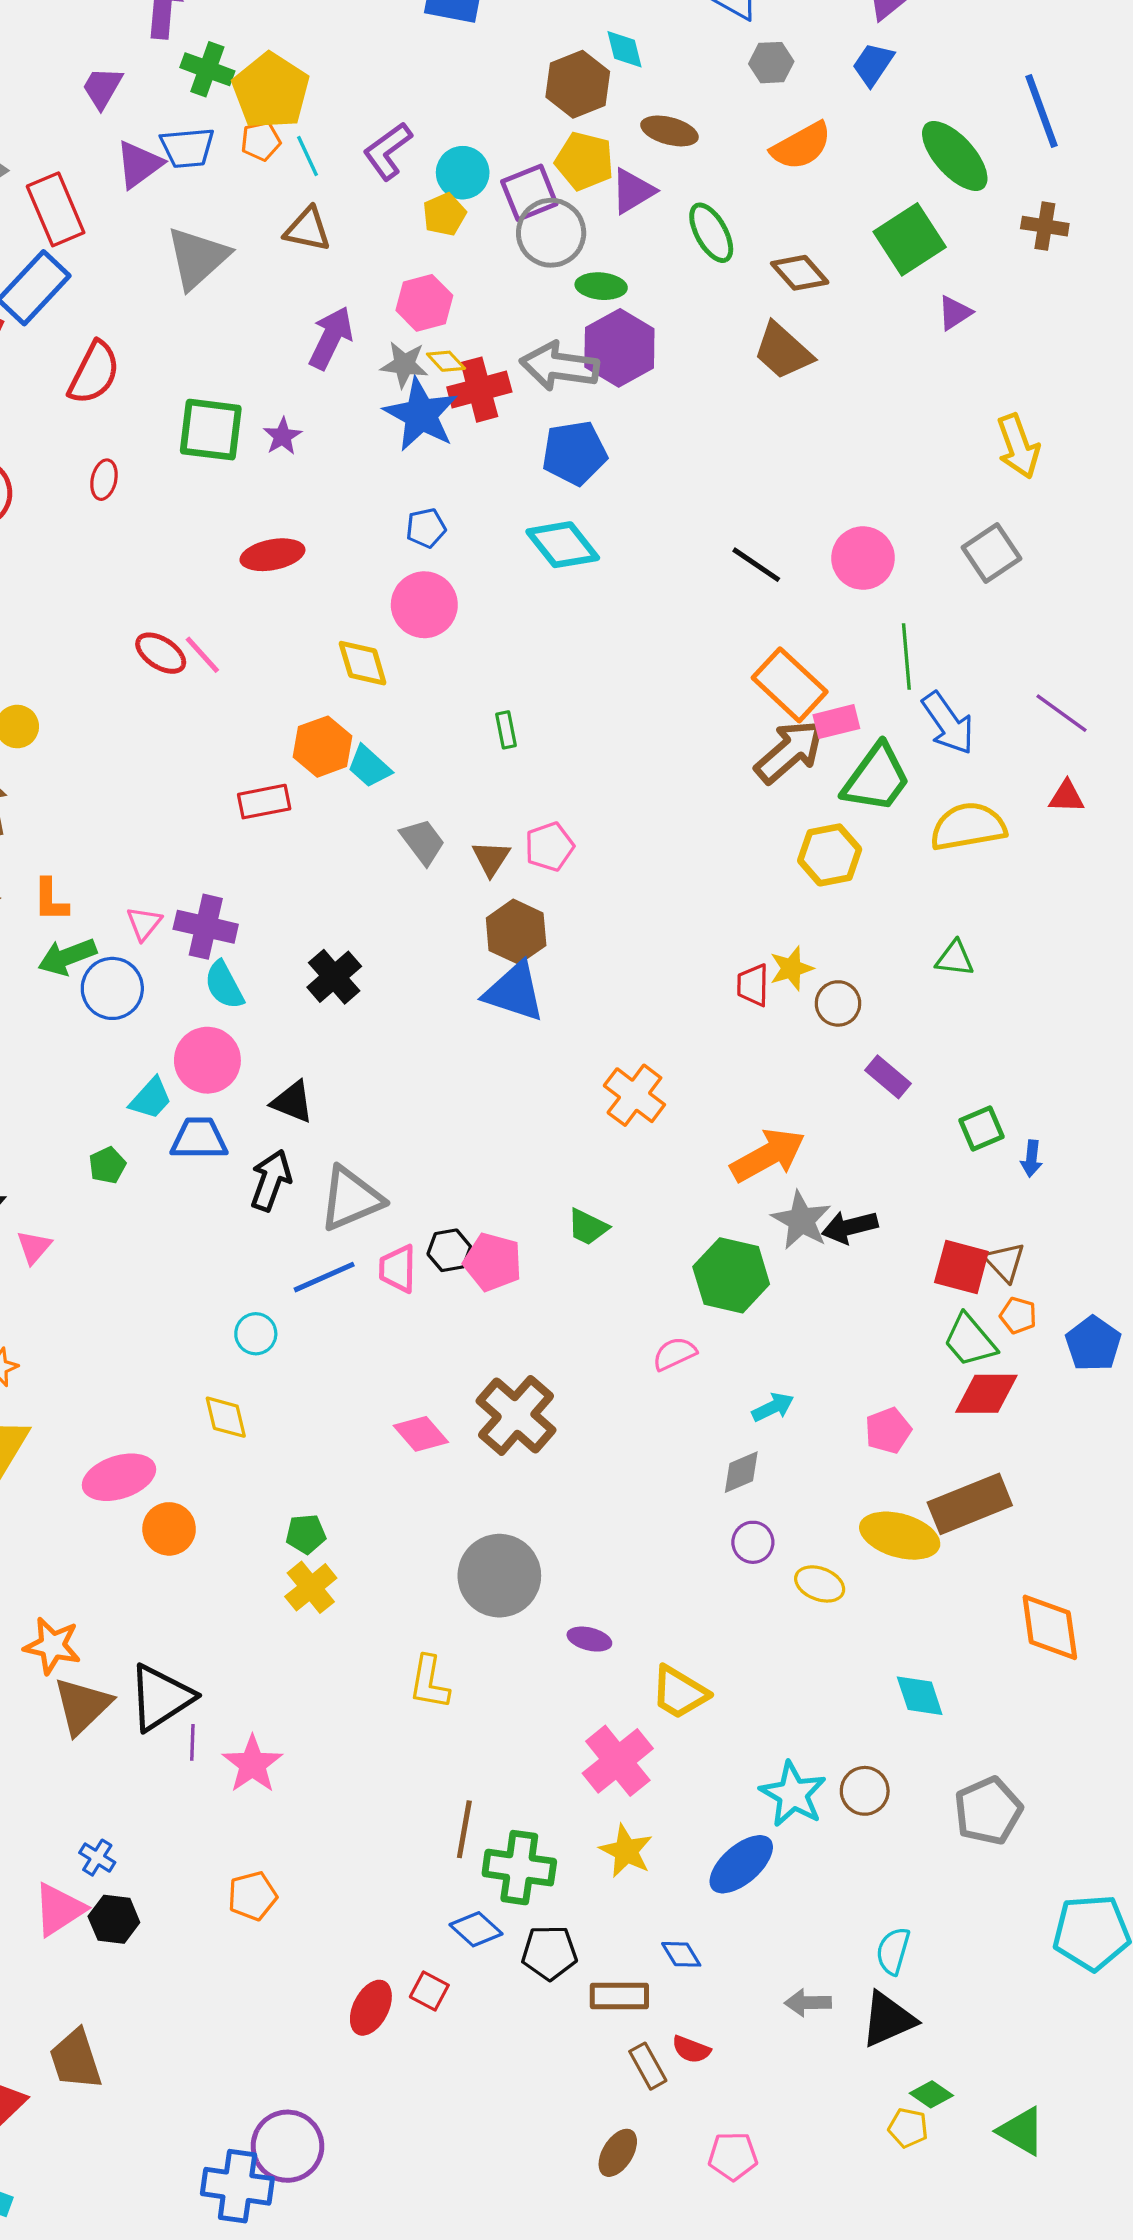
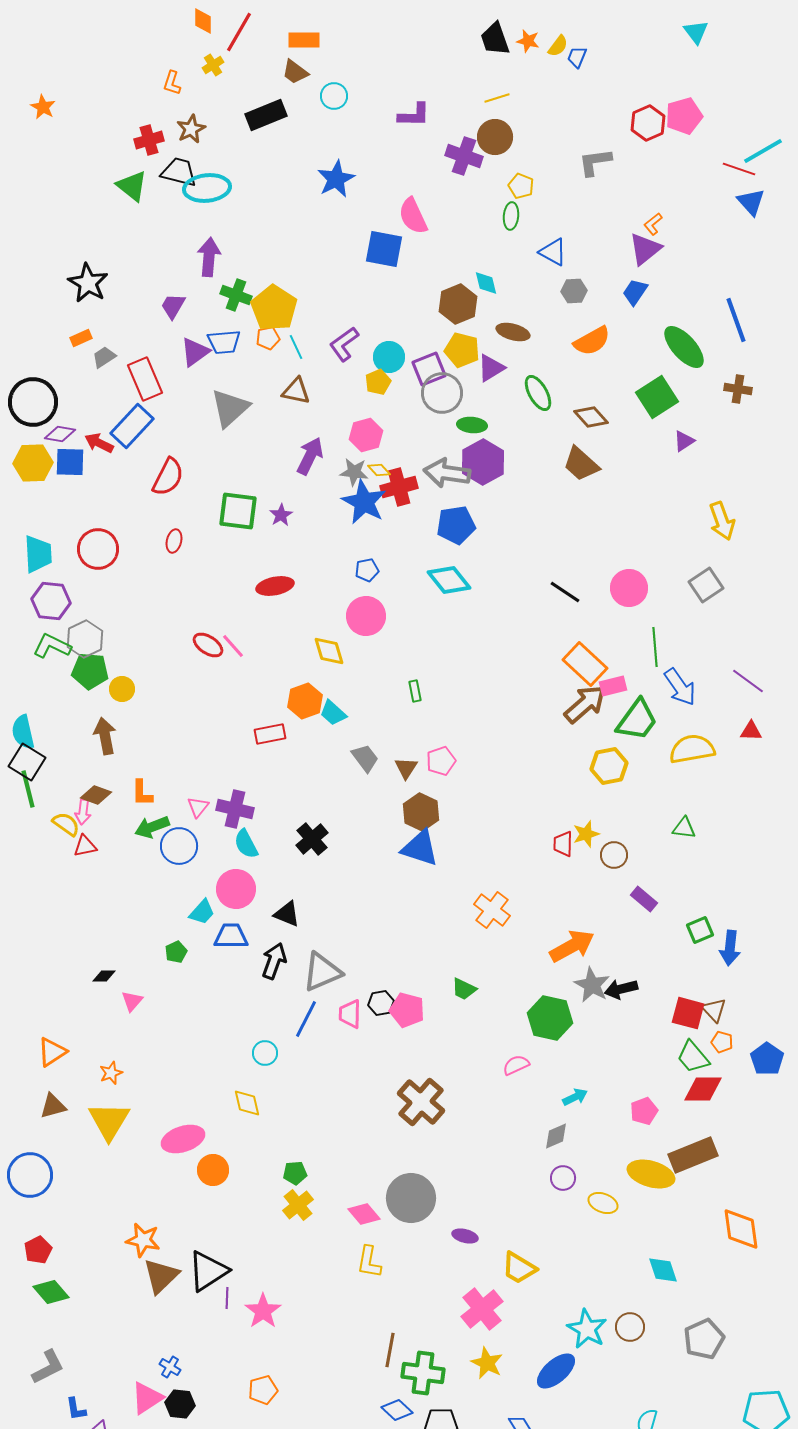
blue arrow: (1031, 1159) -> (730, 948), size x1.6
blue line: (324, 1277) -> (306, 1019), turned -39
pink diamond: (421, 1434) -> (364, 1214), moved

